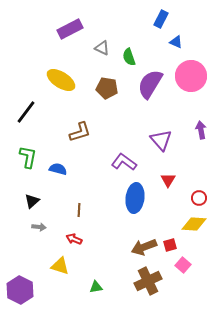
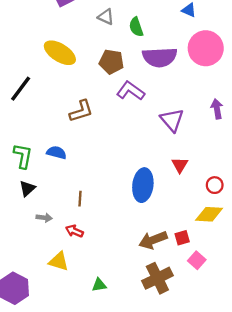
purple semicircle: (150, 84) -> (160, 57), turned -124
green L-shape: (28, 157) -> (23, 156), moved
purple L-shape: (124, 162) -> (131, 91), moved
gray arrow: (39, 227) -> (44, 218), moved

